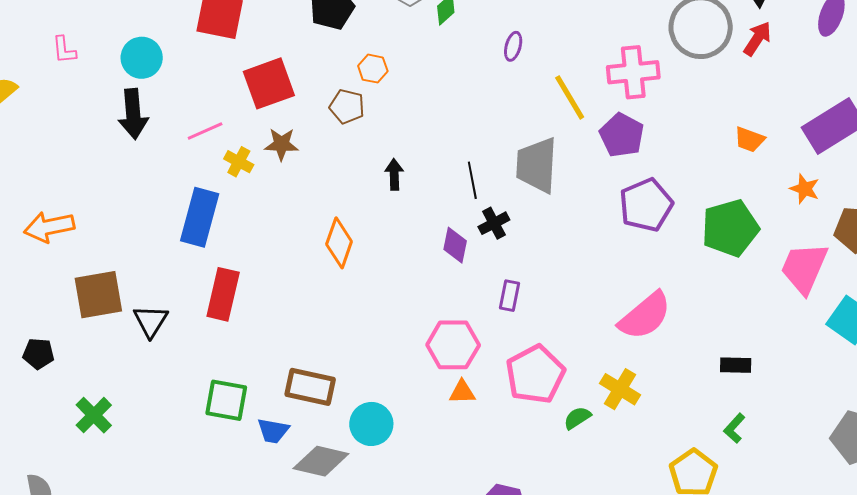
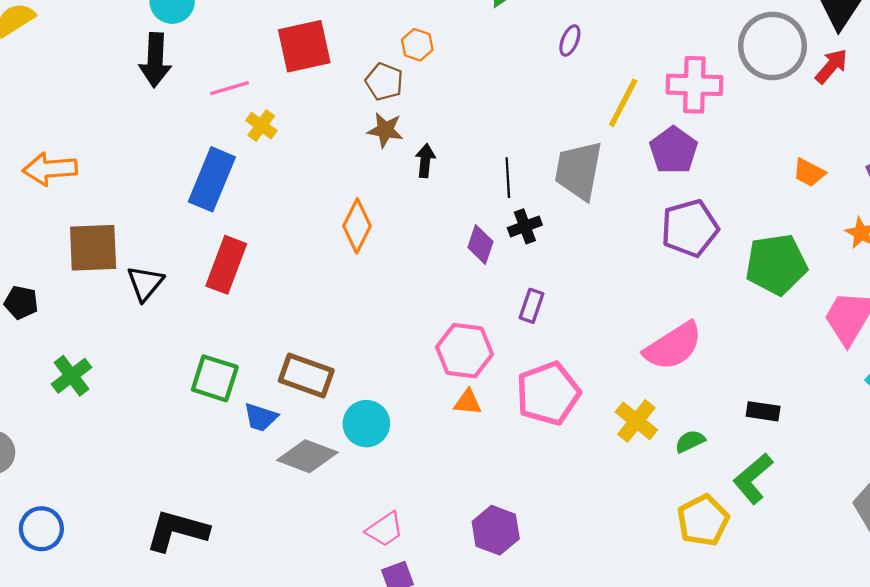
yellow line: (570, 97) -> (623, 103), turned 51
brown star: (281, 144) -> (385, 130), moved
green semicircle: (577, 418) -> (690, 441), moved
green L-shape: (734, 428) -> (753, 478), size x1.6

